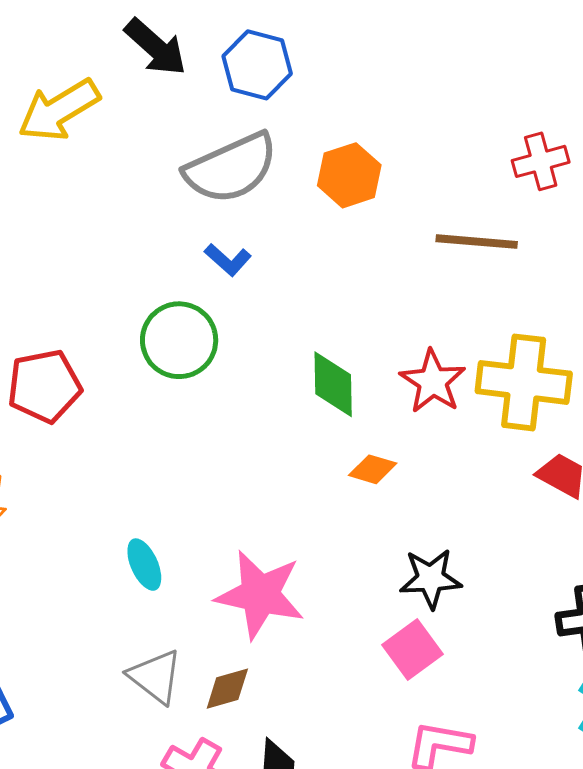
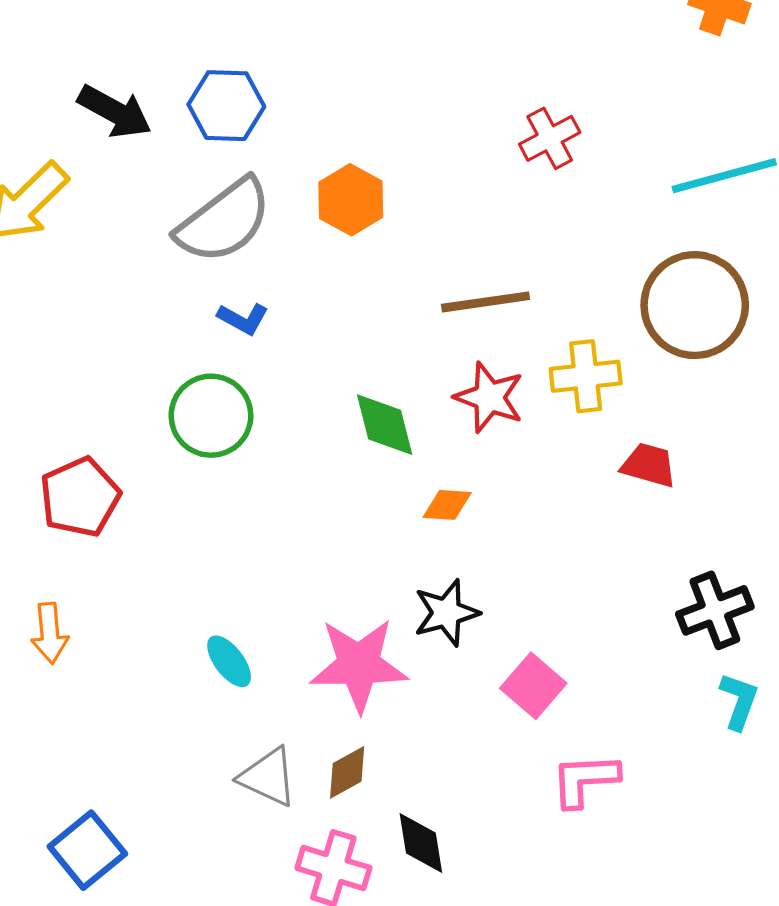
brown line: (477, 242) -> (486, 302), moved
yellow cross: (524, 382) -> (586, 376), size x0.7
black star: (431, 578) -> (446, 613), moved

